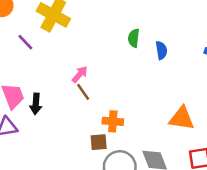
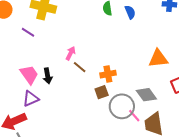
pink arrow: (80, 74) -> (71, 53), moved
brown line: (83, 92) -> (80, 67), moved

